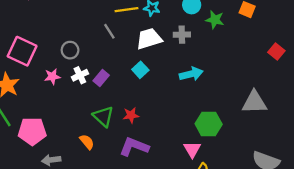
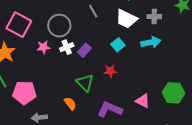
white trapezoid: (149, 39) -> (126, 19), turned -140
gray circle: (70, 50) -> (59, 26), size x1.5
cyan arrow: (191, 74) -> (151, 42), moved
red star: (131, 115) -> (110, 71), moved
pink triangle: (192, 149) -> (143, 101), moved, turned -35

